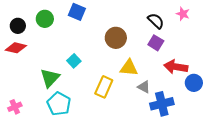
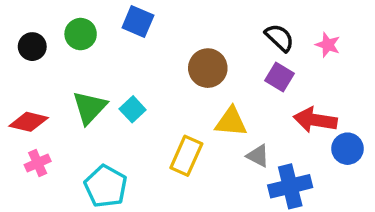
pink star: (183, 14) -> (328, 45), moved
red diamond: (16, 48) -> (29, 122), moved
green triangle: (50, 78) -> (90, 107), moved
pink cross: (15, 107) -> (38, 163), moved

